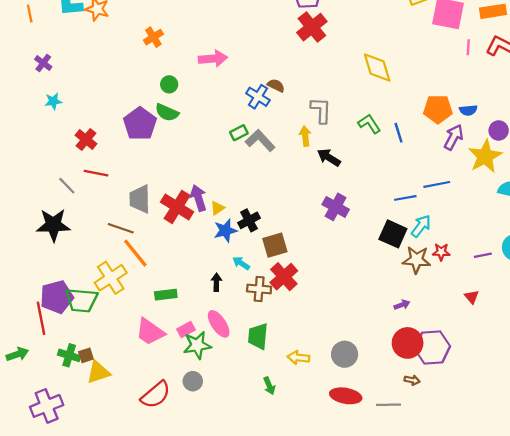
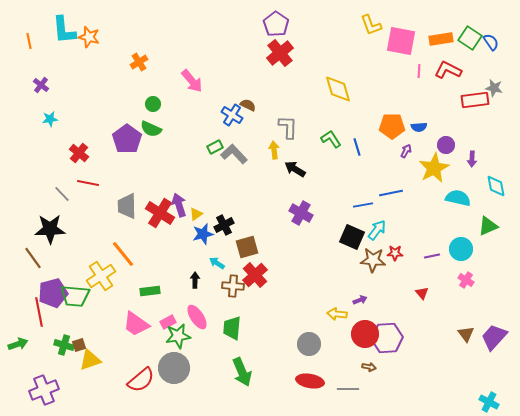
pink arrow: (213, 59) -> (192, 81), turned 55
purple arrow: (454, 137) -> (406, 151), size x0.6
brown line: (121, 228) -> (33, 258), moved, turned 35
yellow arrow: (298, 358) -> (337, 314), moved
gray circle: (193, 381) -> (174, 368), size x1.8
green arrow: (269, 386) -> (242, 372), size x1.8

